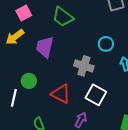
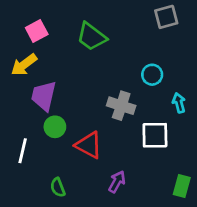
purple trapezoid: (45, 47) -> (44, 96), moved
green circle: (29, 81) -> (55, 127), moved
white square: (96, 95) -> (155, 135), moved, turned -30

